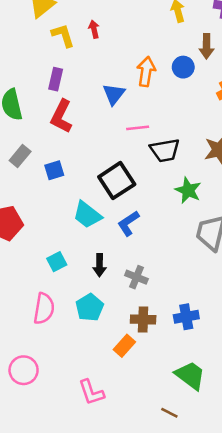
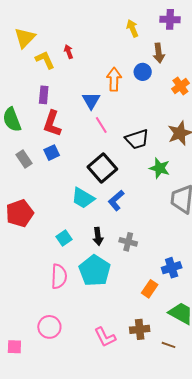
pink line: (138, 128) -> (101, 125), moved, turned 72
gray rectangle: (20, 156) -> (24, 159), turned -66
blue square: (54, 170) -> (52, 153), moved
cyan pentagon: (90, 307) -> (95, 271), size x1.4
brown cross: (143, 319) -> (140, 329), moved
orange rectangle: (124, 346) -> (150, 289), moved

